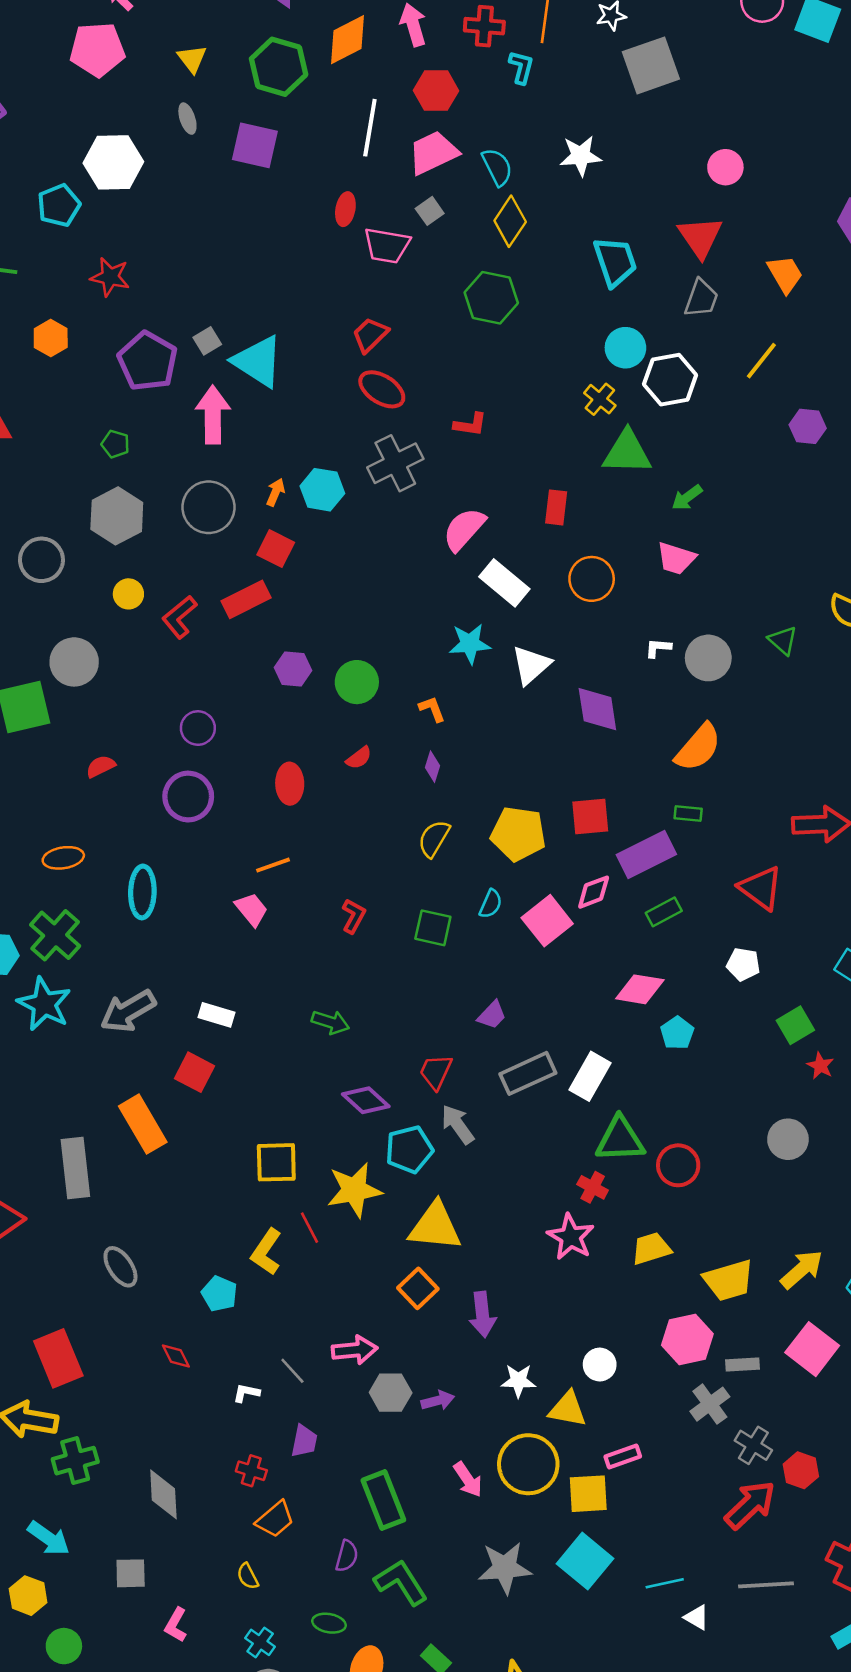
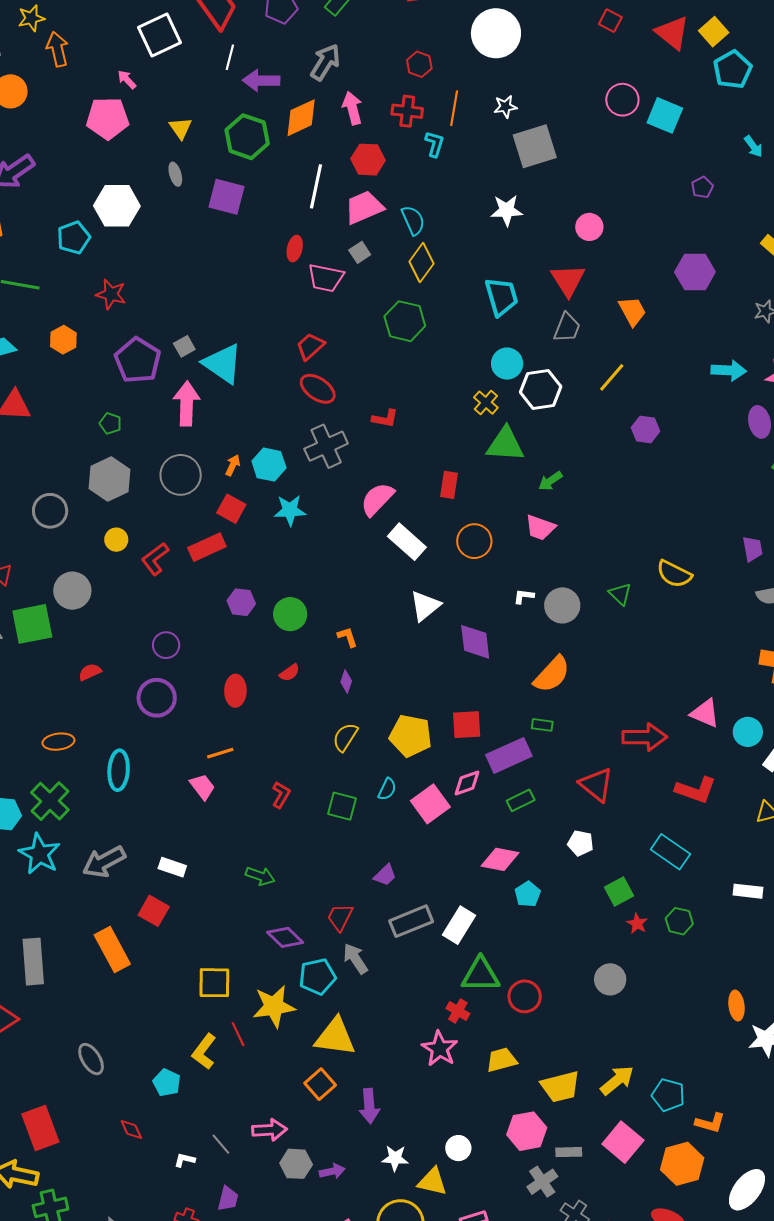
white star: (581, 156) -> (507, 210), moved
cyan star: (470, 644) -> (290, 510), moved
gray rectangle: (75, 1168) -> (33, 962), moved

